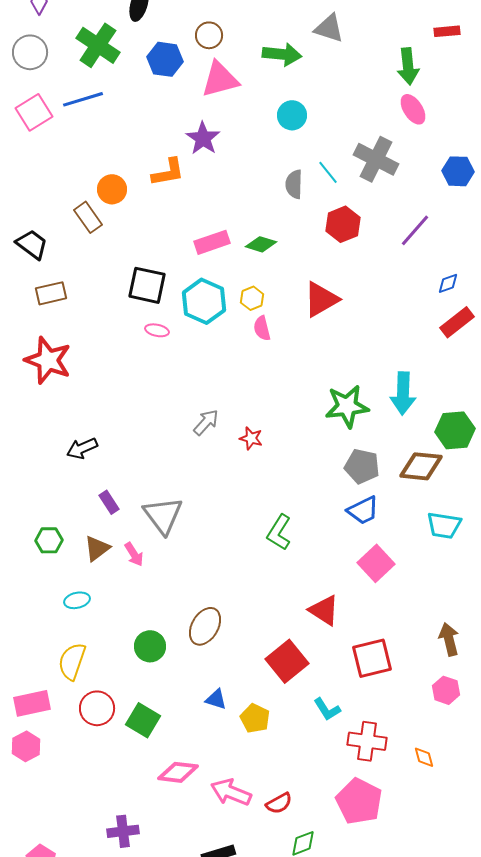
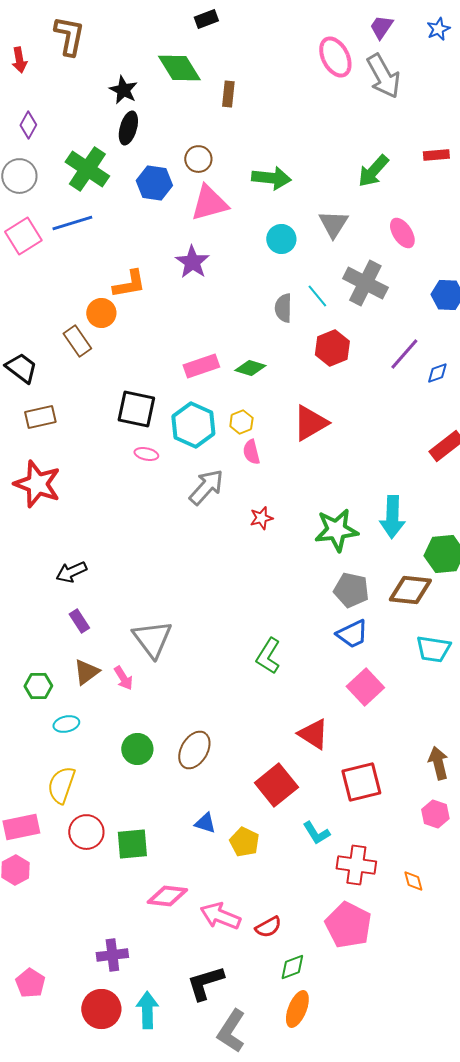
gray triangle: (329, 28) -> (333, 224), moved, turned 44
green arrow: (408, 66) -> (373, 171), moved, turned 48
orange L-shape: (168, 172) -> (129, 284), moved
blue diamond: (448, 283) -> (437, 373), moved
gray arrow: (206, 422) -> (206, 487), moved, size x1.4
red star: (251, 438) -> (261, 518), moved, turned -30
purple rectangle: (109, 502) -> (79, 621), moved
green hexagon: (49, 540) -> (38, 686), moved
green circle: (150, 646) -> (137, 749), moved
green square: (143, 720) -> (132, 844), turned -36

